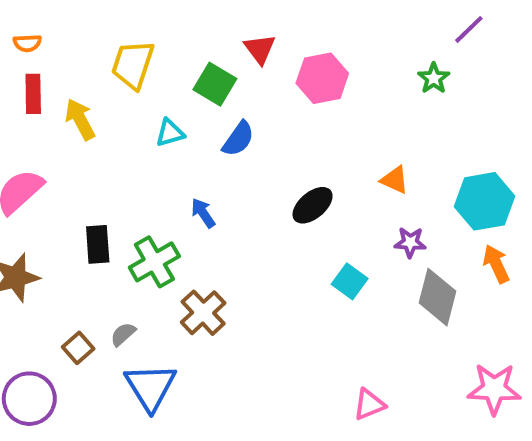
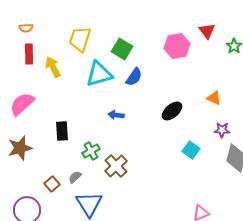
red triangle: (260, 49) -> (207, 31), moved
cyan triangle: (170, 133) -> (99, 74), size x1.8
blue arrow: (203, 213) -> (116, 115), turned -49
green cross: (154, 262) -> (91, 151), moved, size x0.7

